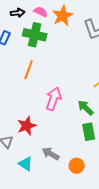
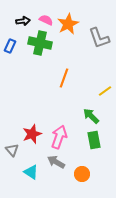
orange line: (29, 70) -> (64, 78), moved
pink arrow: (54, 99) -> (59, 137), moved

